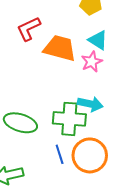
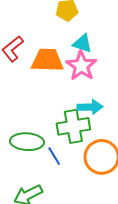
pink star: (92, 62) -> (81, 66), size x1.4
blue line: (60, 154) -> (54, 156), moved

